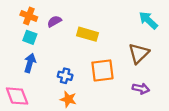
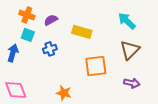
cyan arrow: (148, 20) -> (127, 21), moved
blue arrow: (30, 63) -> (13, 53), moved
blue cross: (65, 76) -> (50, 49), moved, turned -32

